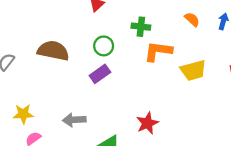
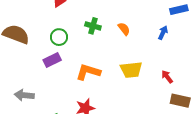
orange semicircle: (192, 19) -> (124, 29), moved
orange L-shape: (158, 51) -> (88, 72), moved

